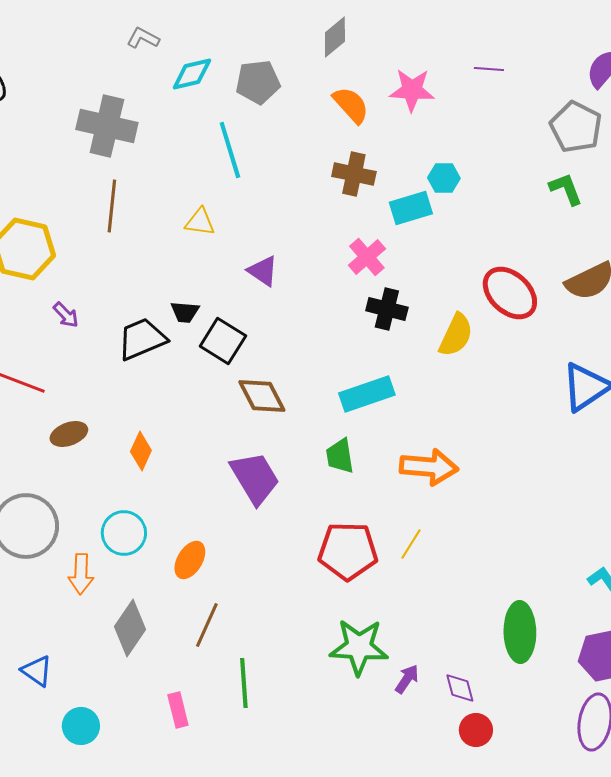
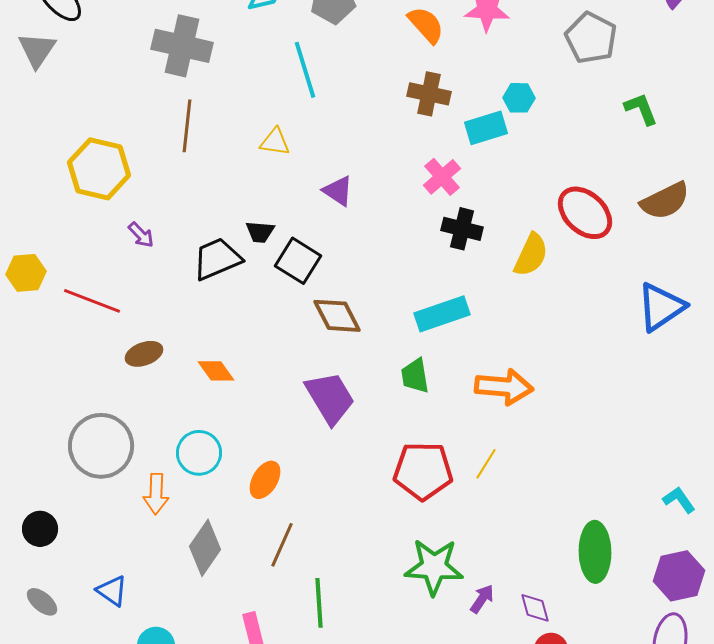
gray pentagon: (576, 127) -> (591, 38), moved
orange diamond: (141, 451) -> (216, 371), turned -60

